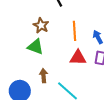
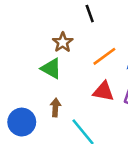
orange line: (74, 31) -> (104, 56), turned 48

